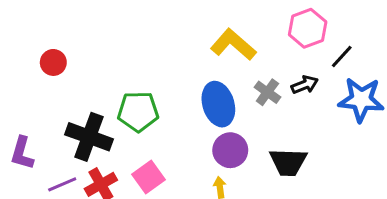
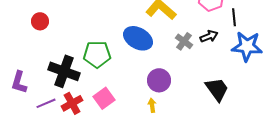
black line: (342, 57) -> (234, 17), turned -48
blue ellipse: (218, 104) -> (138, 38), moved, turned -44
black trapezoid: (288, 162) -> (217, 89), moved, turned -128

